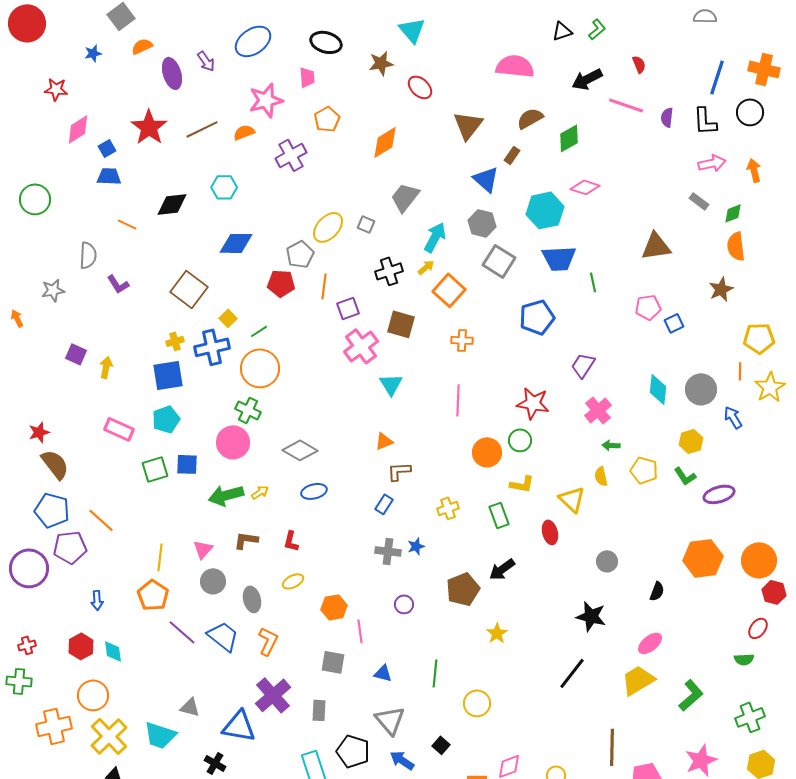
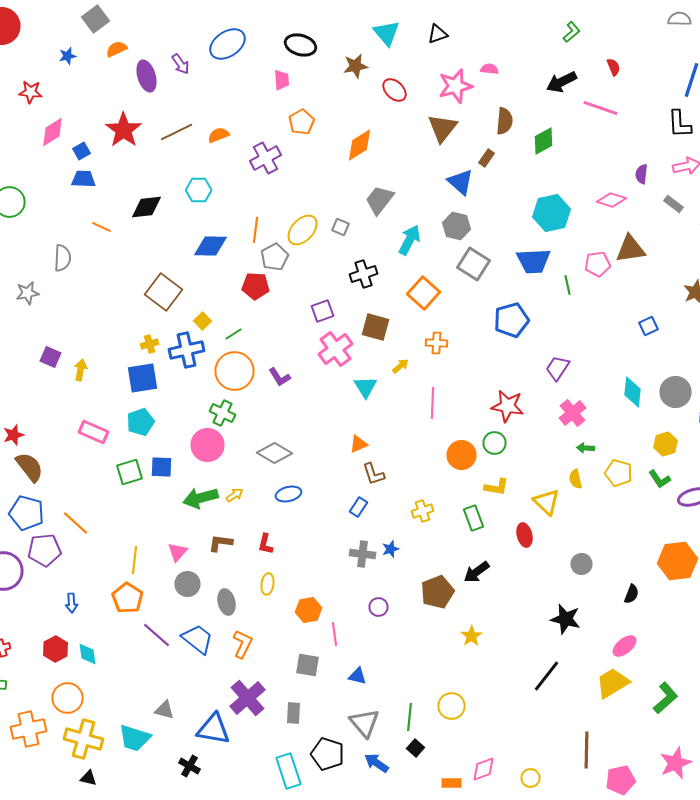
black triangle: (562, 31) -> (438, 34), moved
pink semicircle: (515, 66) -> (490, 69), size x0.5
pink star: (266, 100) -> (456, 86), moved
purple semicircle: (667, 117) -> (642, 174), moved
brown semicircle: (530, 118) -> (504, 121), turned 124
pink diamond: (585, 187) -> (612, 200), moved
cyan hexagon: (545, 210) -> (552, 213), moved
yellow arrow: (426, 267) -> (400, 366), moved
purple L-shape: (118, 284) -> (280, 377), moved
orange line: (324, 286) -> (256, 230), moved
pink pentagon: (648, 307) -> (598, 264), moved
brown L-shape: (399, 471) -> (374, 474), turned -105
yellow ellipse: (293, 581) -> (268, 584), turned -55
green line: (435, 673) -> (410, 717), moved
yellow cross: (109, 736) -> (84, 739), turned -30

